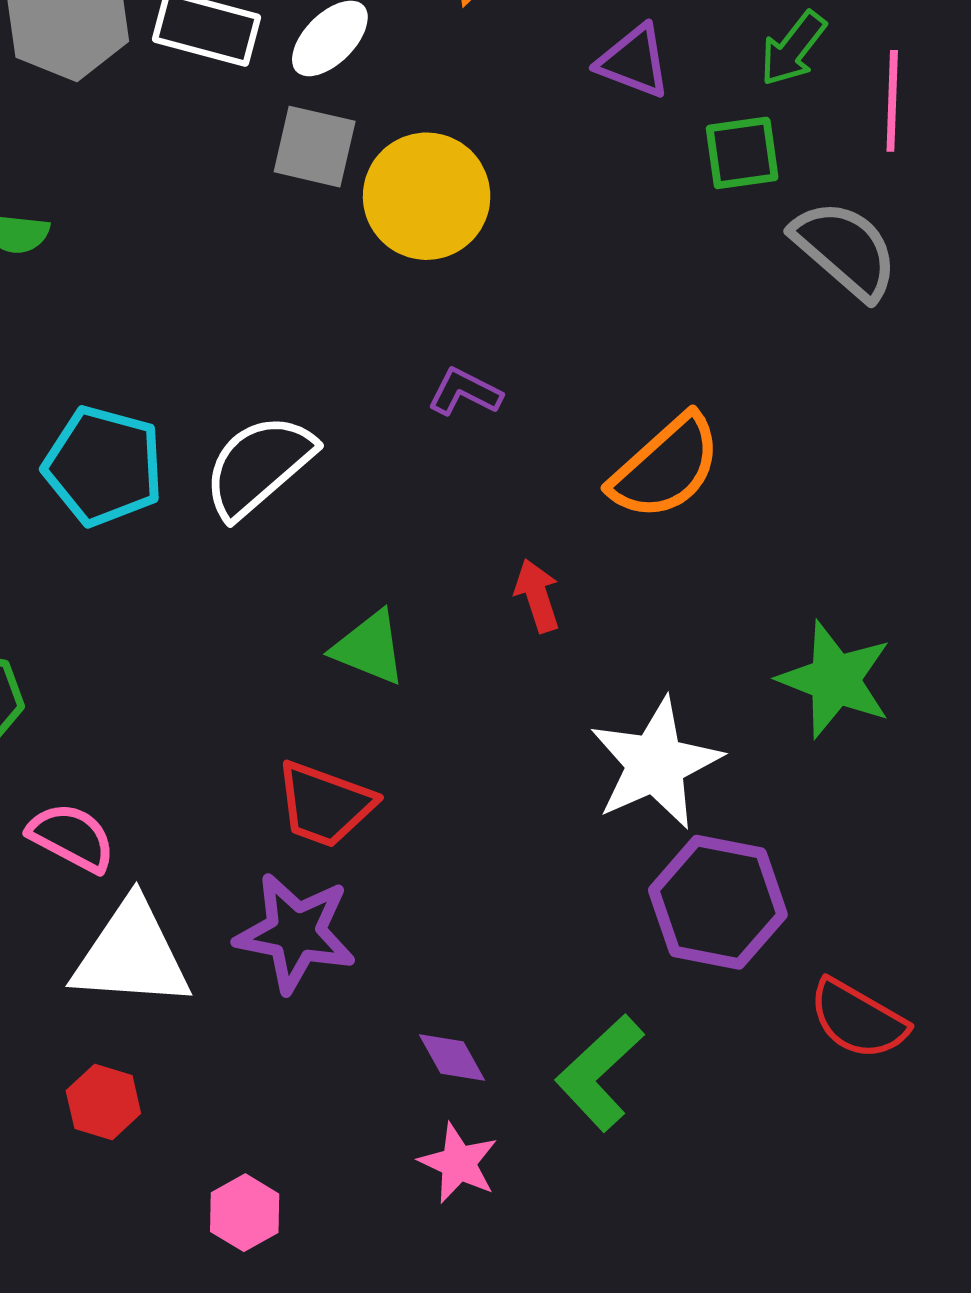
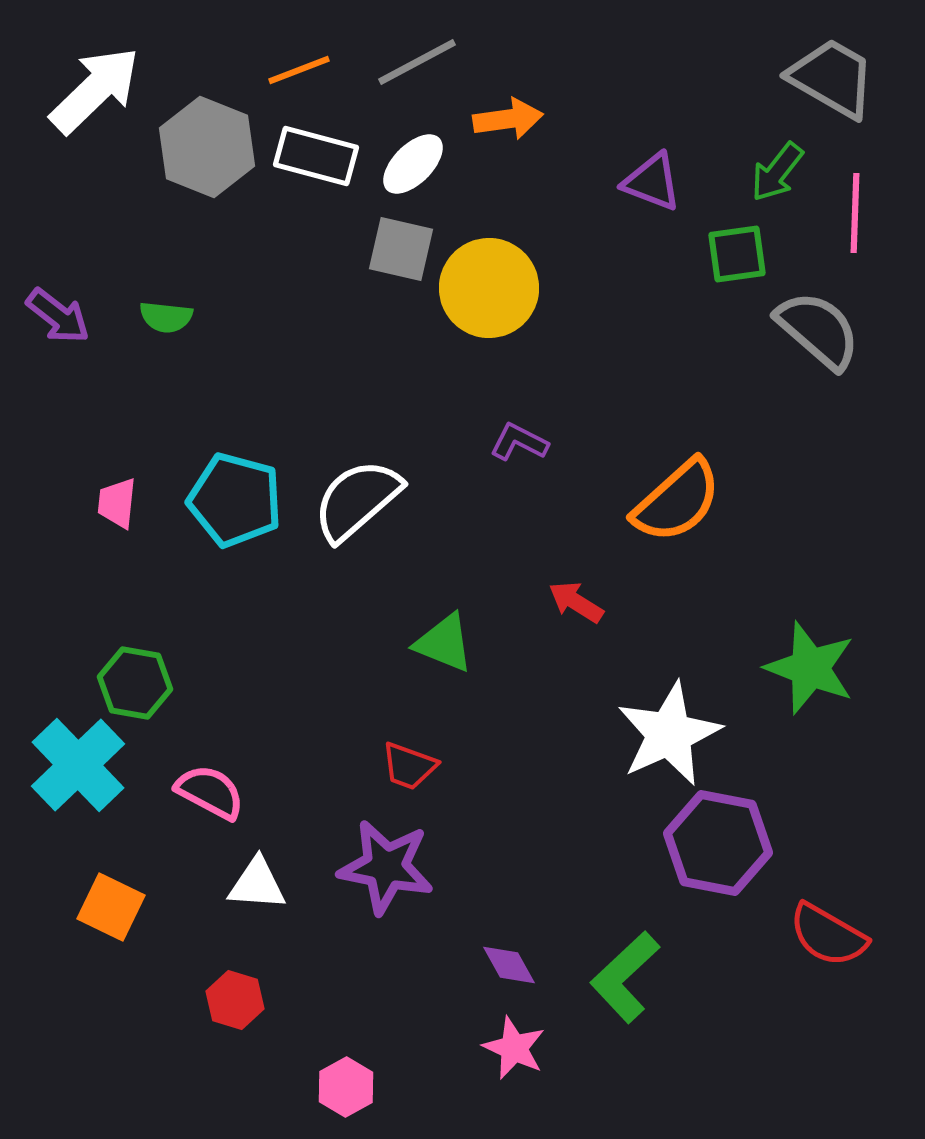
red arrow: (537, 596) -> (576, 602), turned -40
red trapezoid: (325, 804) -> (409, 766), size x0.7
white triangle: (131, 954) -> (257, 884), size x0.6

